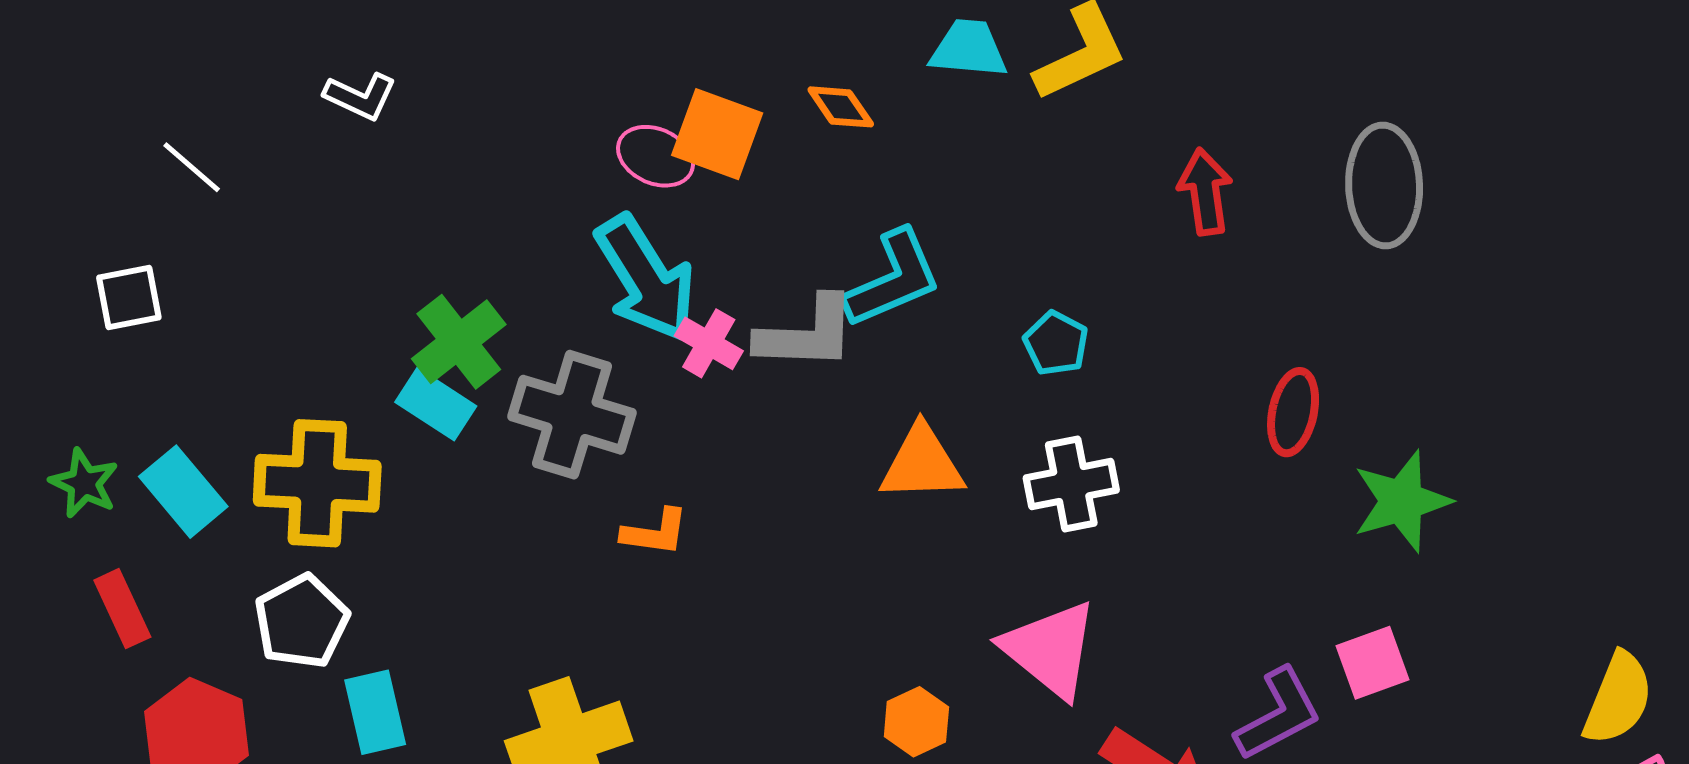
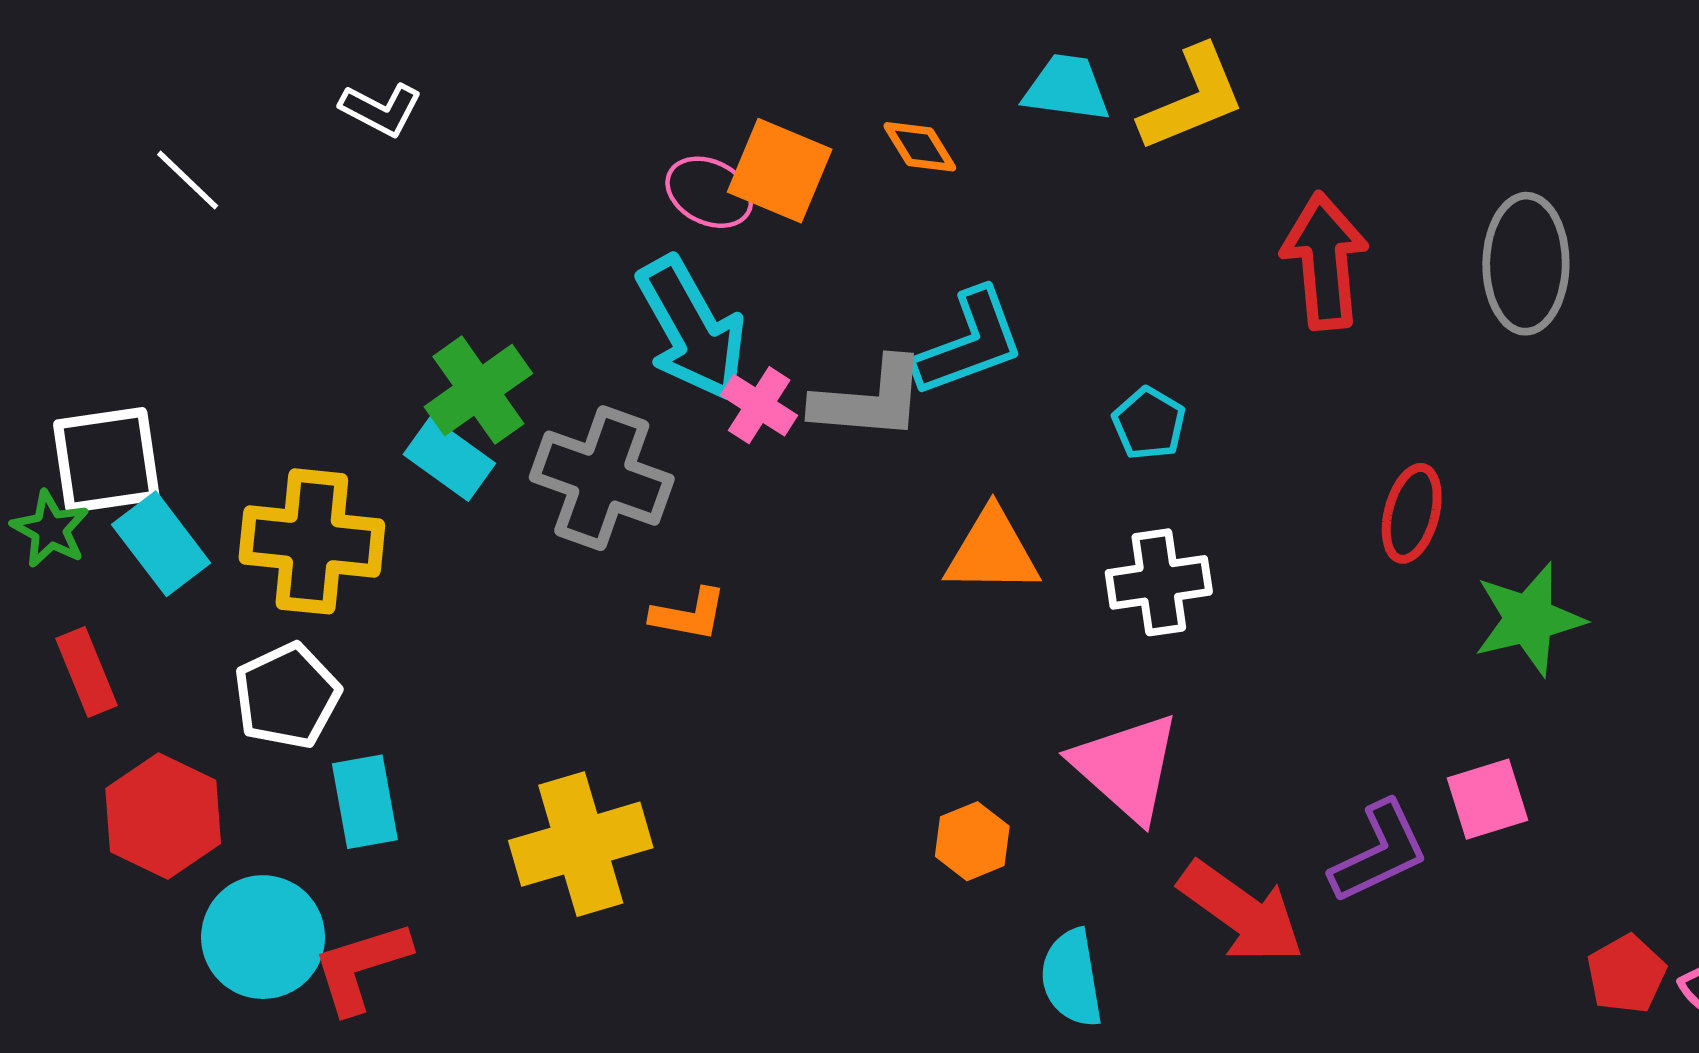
red arrow: (1205, 192) -> (1325, 261), size x1.4
white square: (129, 297) -> (106, 460), moved, size x1.5

